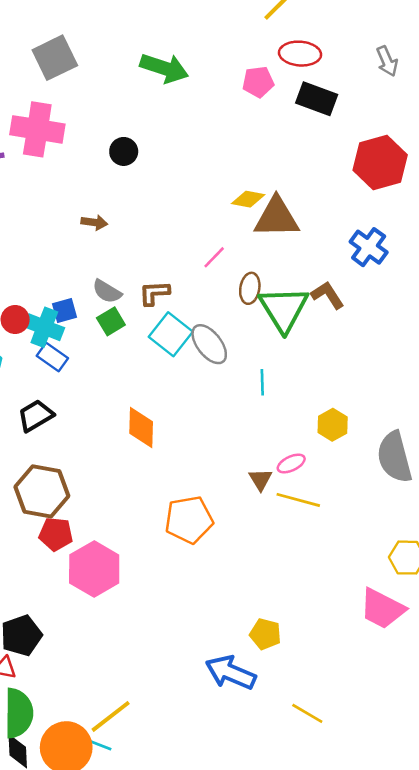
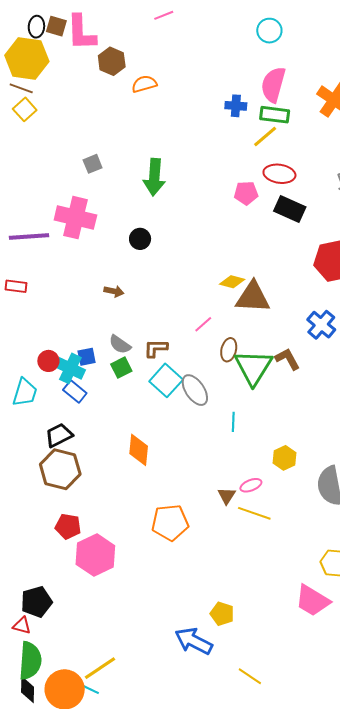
gray square: (55, 58) -> (93, 164), size x0.6
green arrow: (164, 68) -> (154, 177), moved, turned 72
brown hexagon: (42, 491) -> (60, 469), moved

